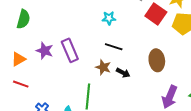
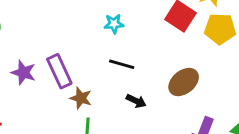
brown ellipse: (157, 60) -> (184, 82), turned 60
brown star: (103, 67) -> (81, 98), moved

